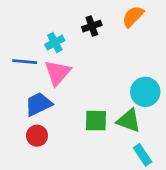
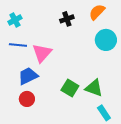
cyan cross: (55, 42) -> (15, 20), moved
cyan circle: (145, 92) -> (106, 40), moved
green square: (96, 121) -> (70, 88), turned 30

